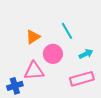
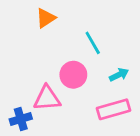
orange triangle: (33, 37) -> (46, 18), moved

